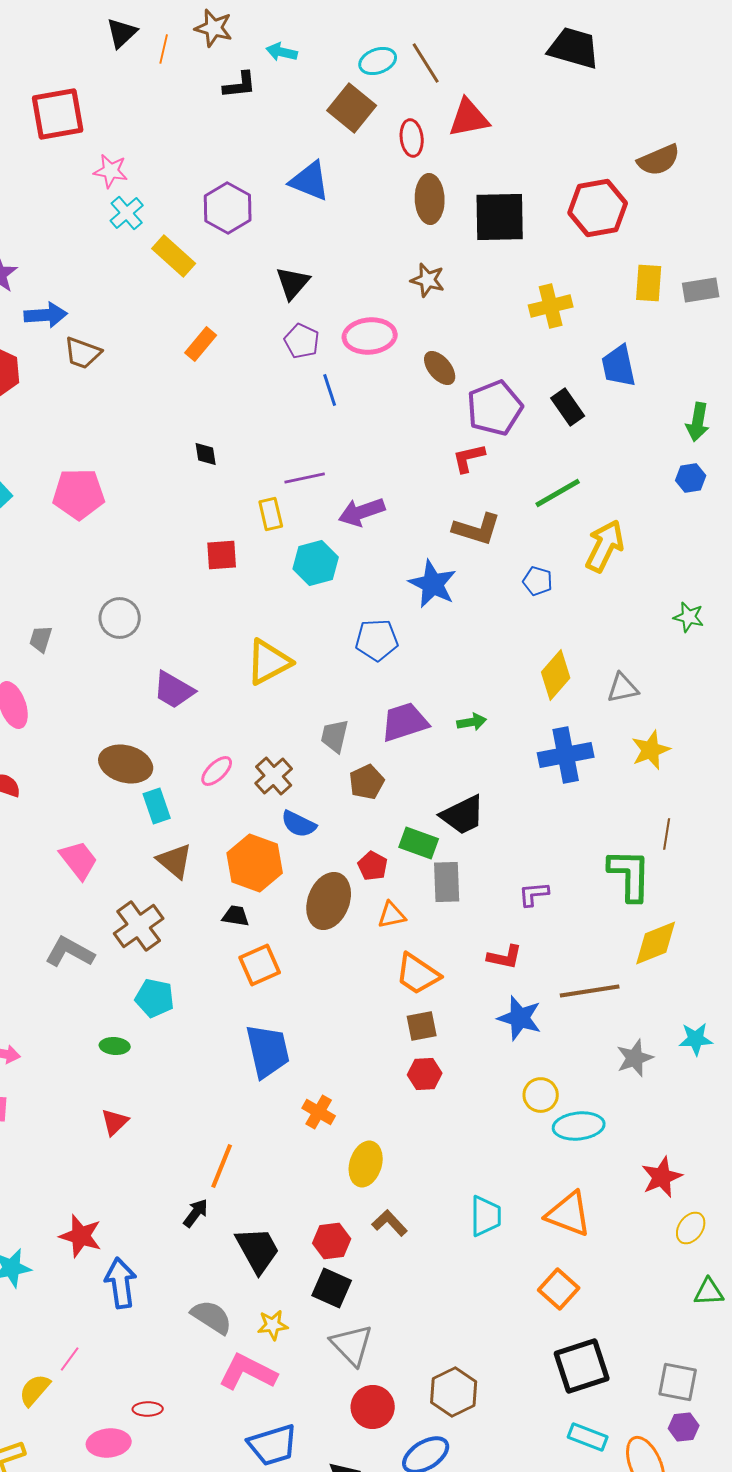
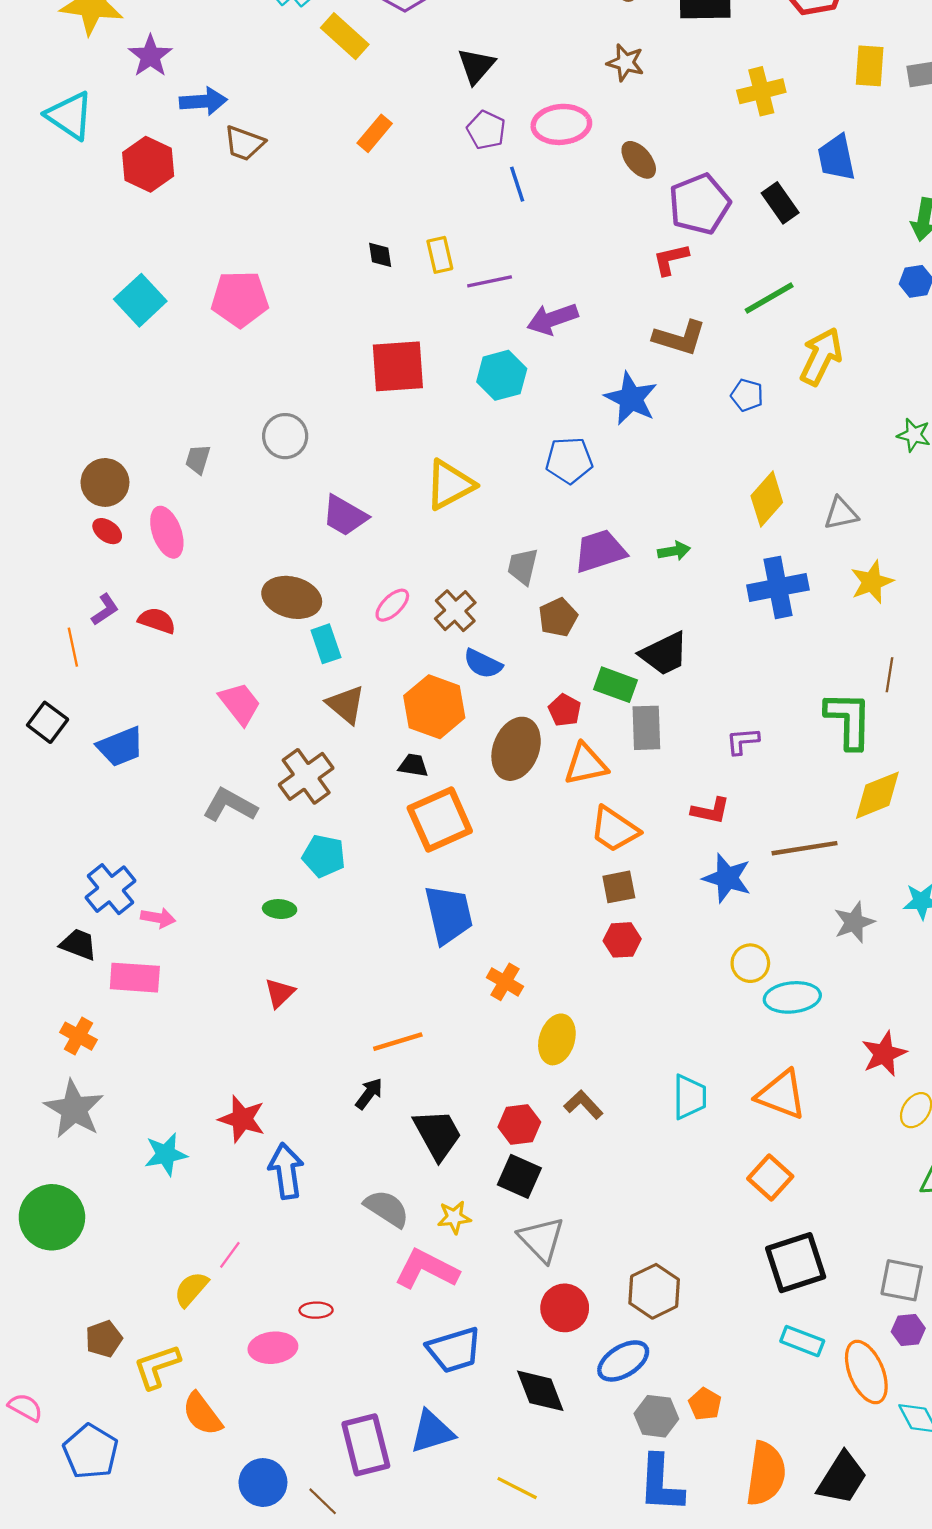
yellow rectangle: (271, 514) -> (440, 255), moved
red square: (222, 555) -> (398, 366), size x1.6
orange triangle: (392, 915) -> (586, 764), size x1.4
orange square: (260, 965) -> (440, 820), size x1.4
orange line: (222, 1166) -> (398, 1042), turned 51

